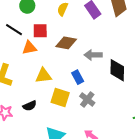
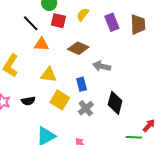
red square: (40, 31) -> (58, 21), moved
black diamond: (117, 70) -> (115, 103), moved

